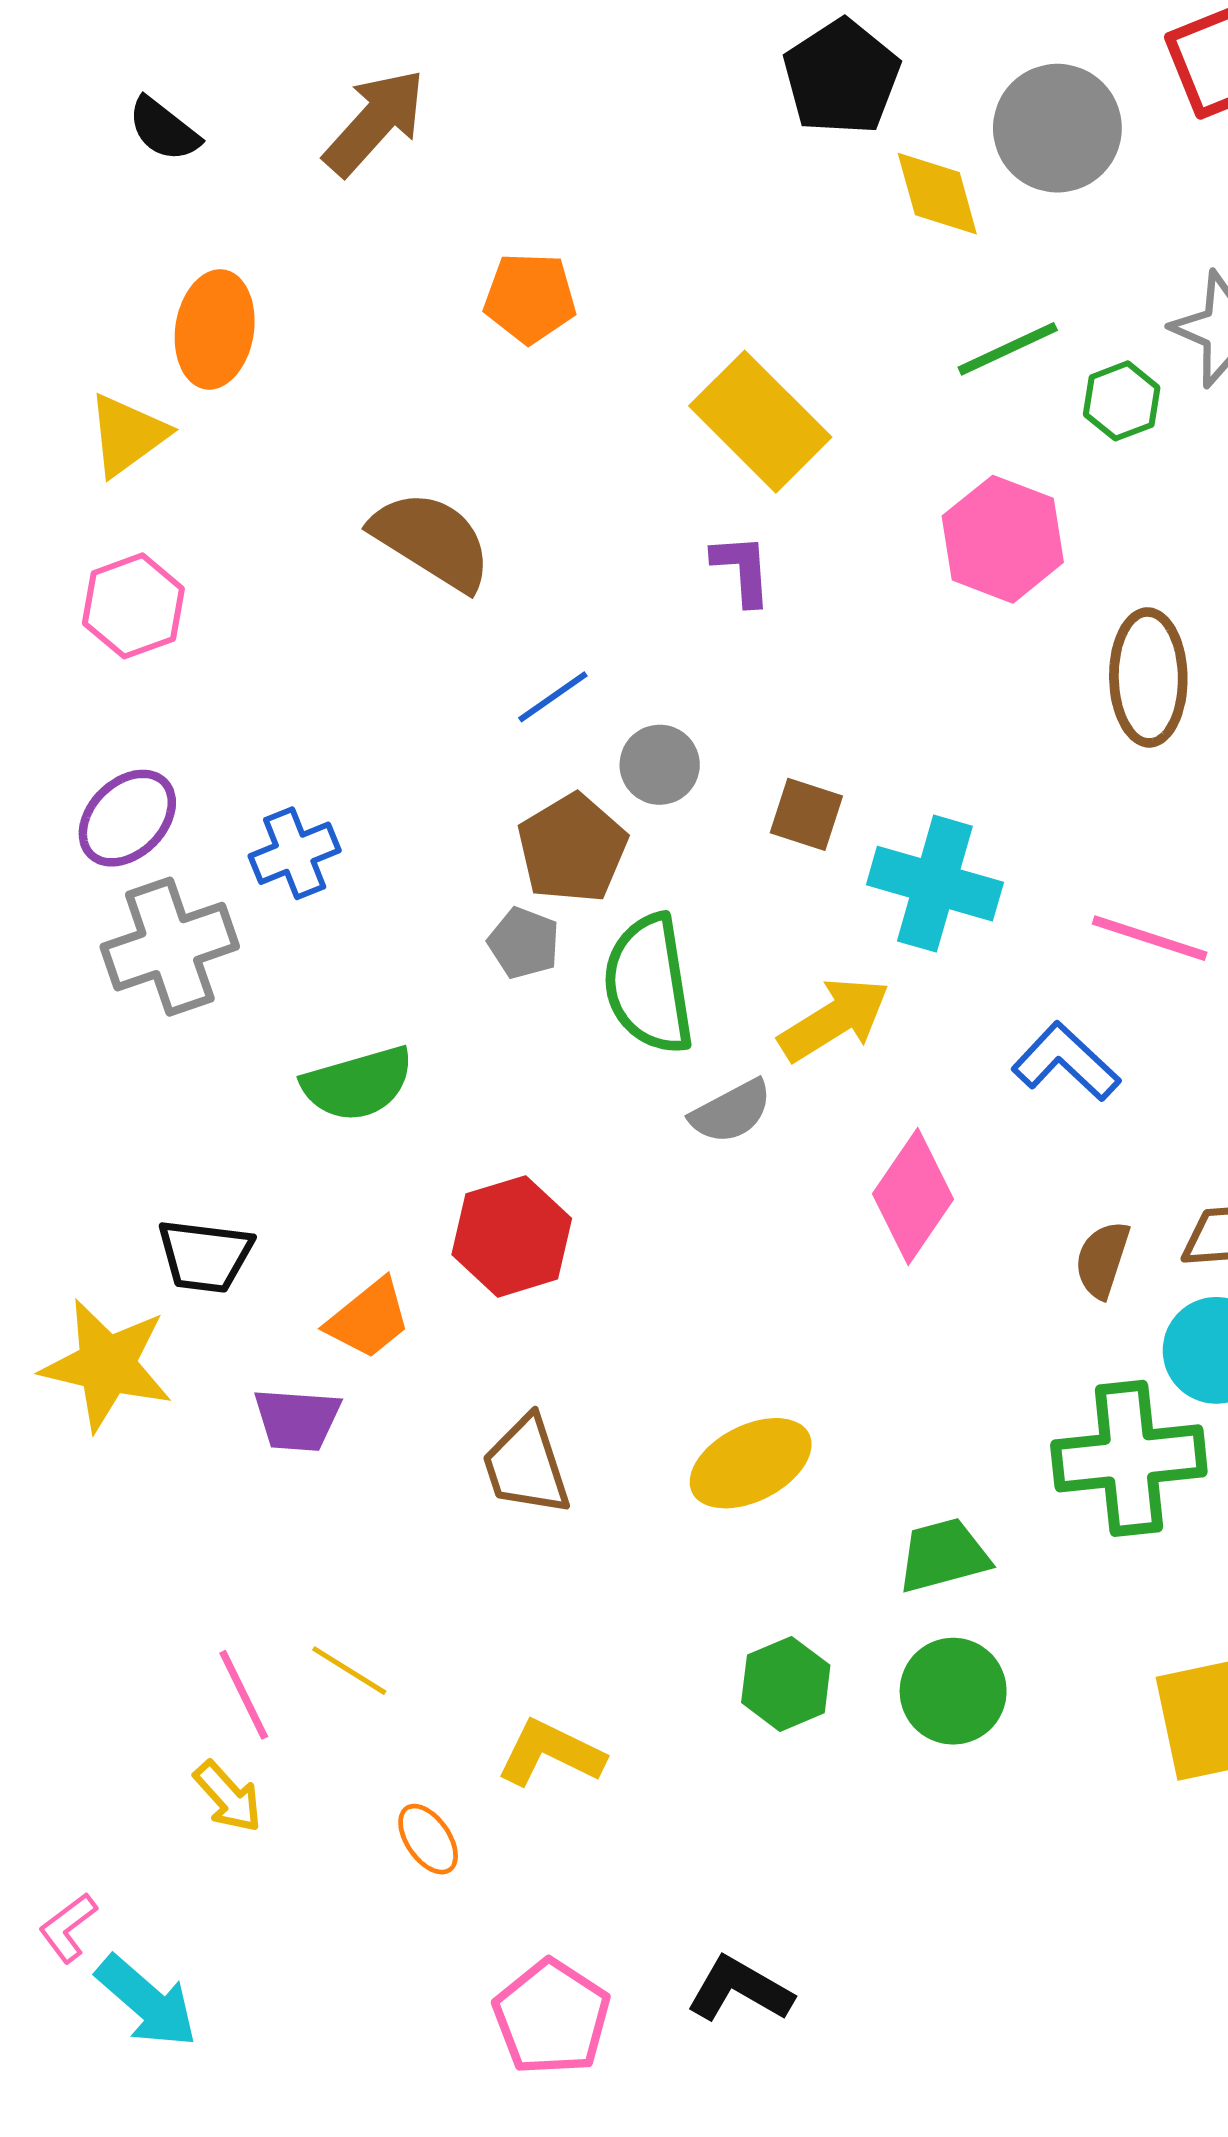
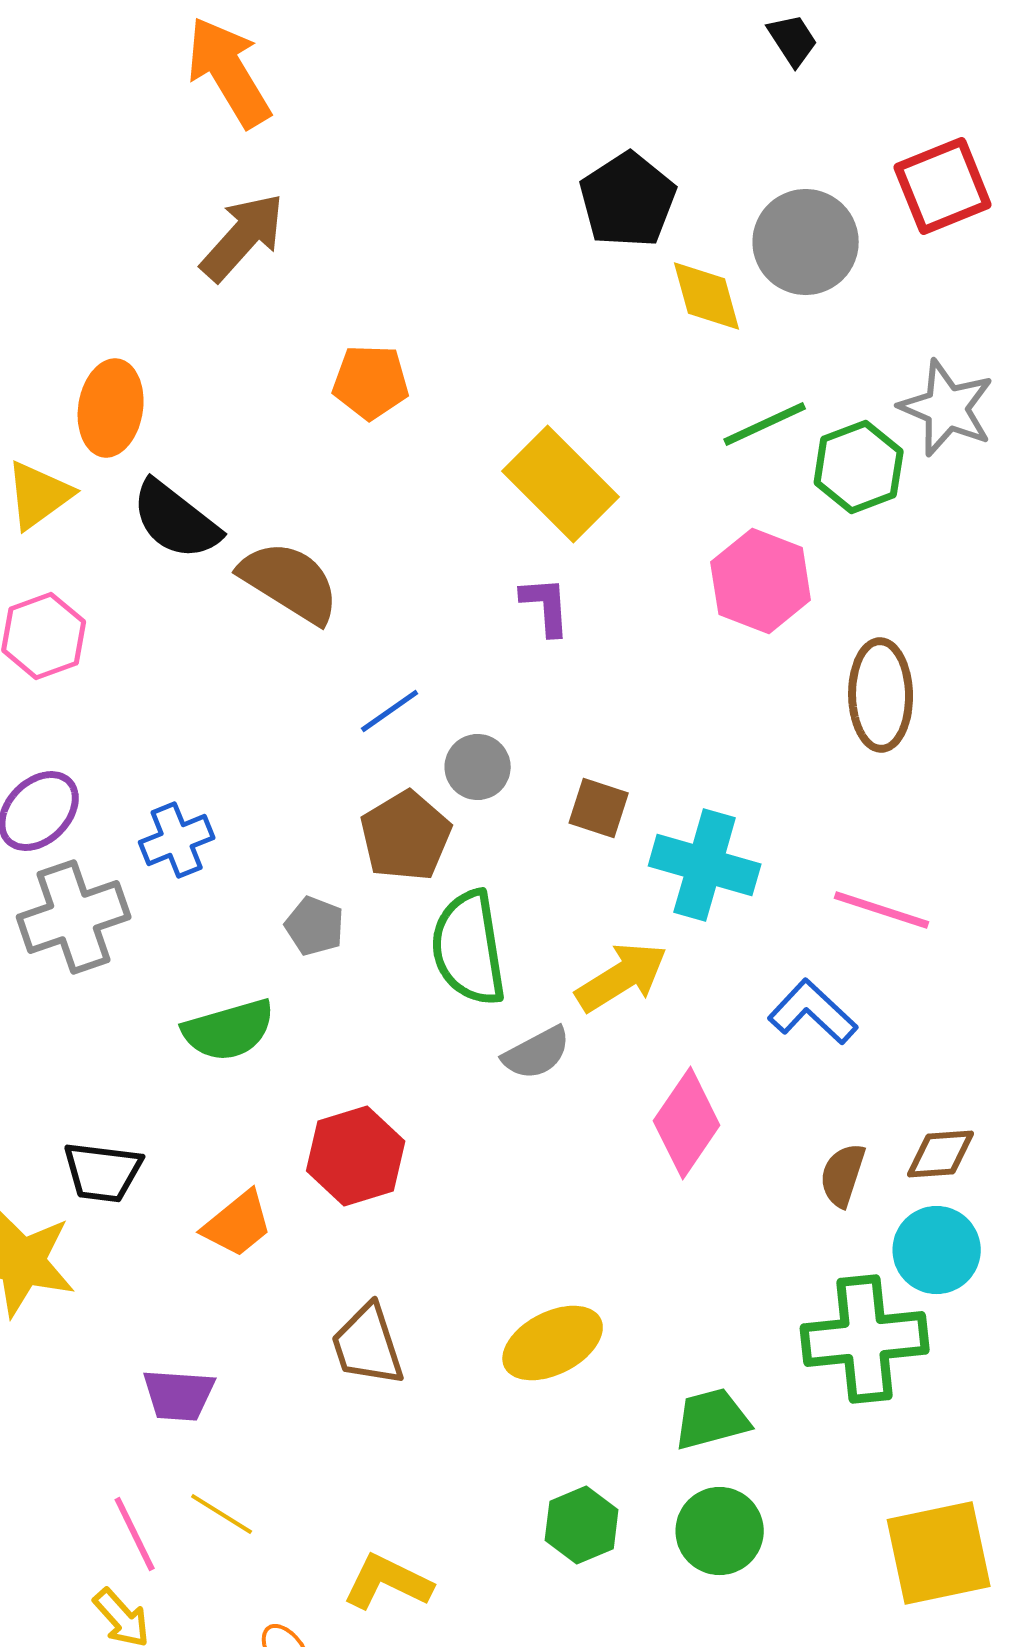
black semicircle: (164, 129) -> (176, 520), moved, size x1.5
green hexagon: (1122, 401) -> (859, 467), size x1.4
gray pentagon: (524, 943) -> (315, 926), moved
purple trapezoid: (297, 1420) -> (179, 1395), moved

